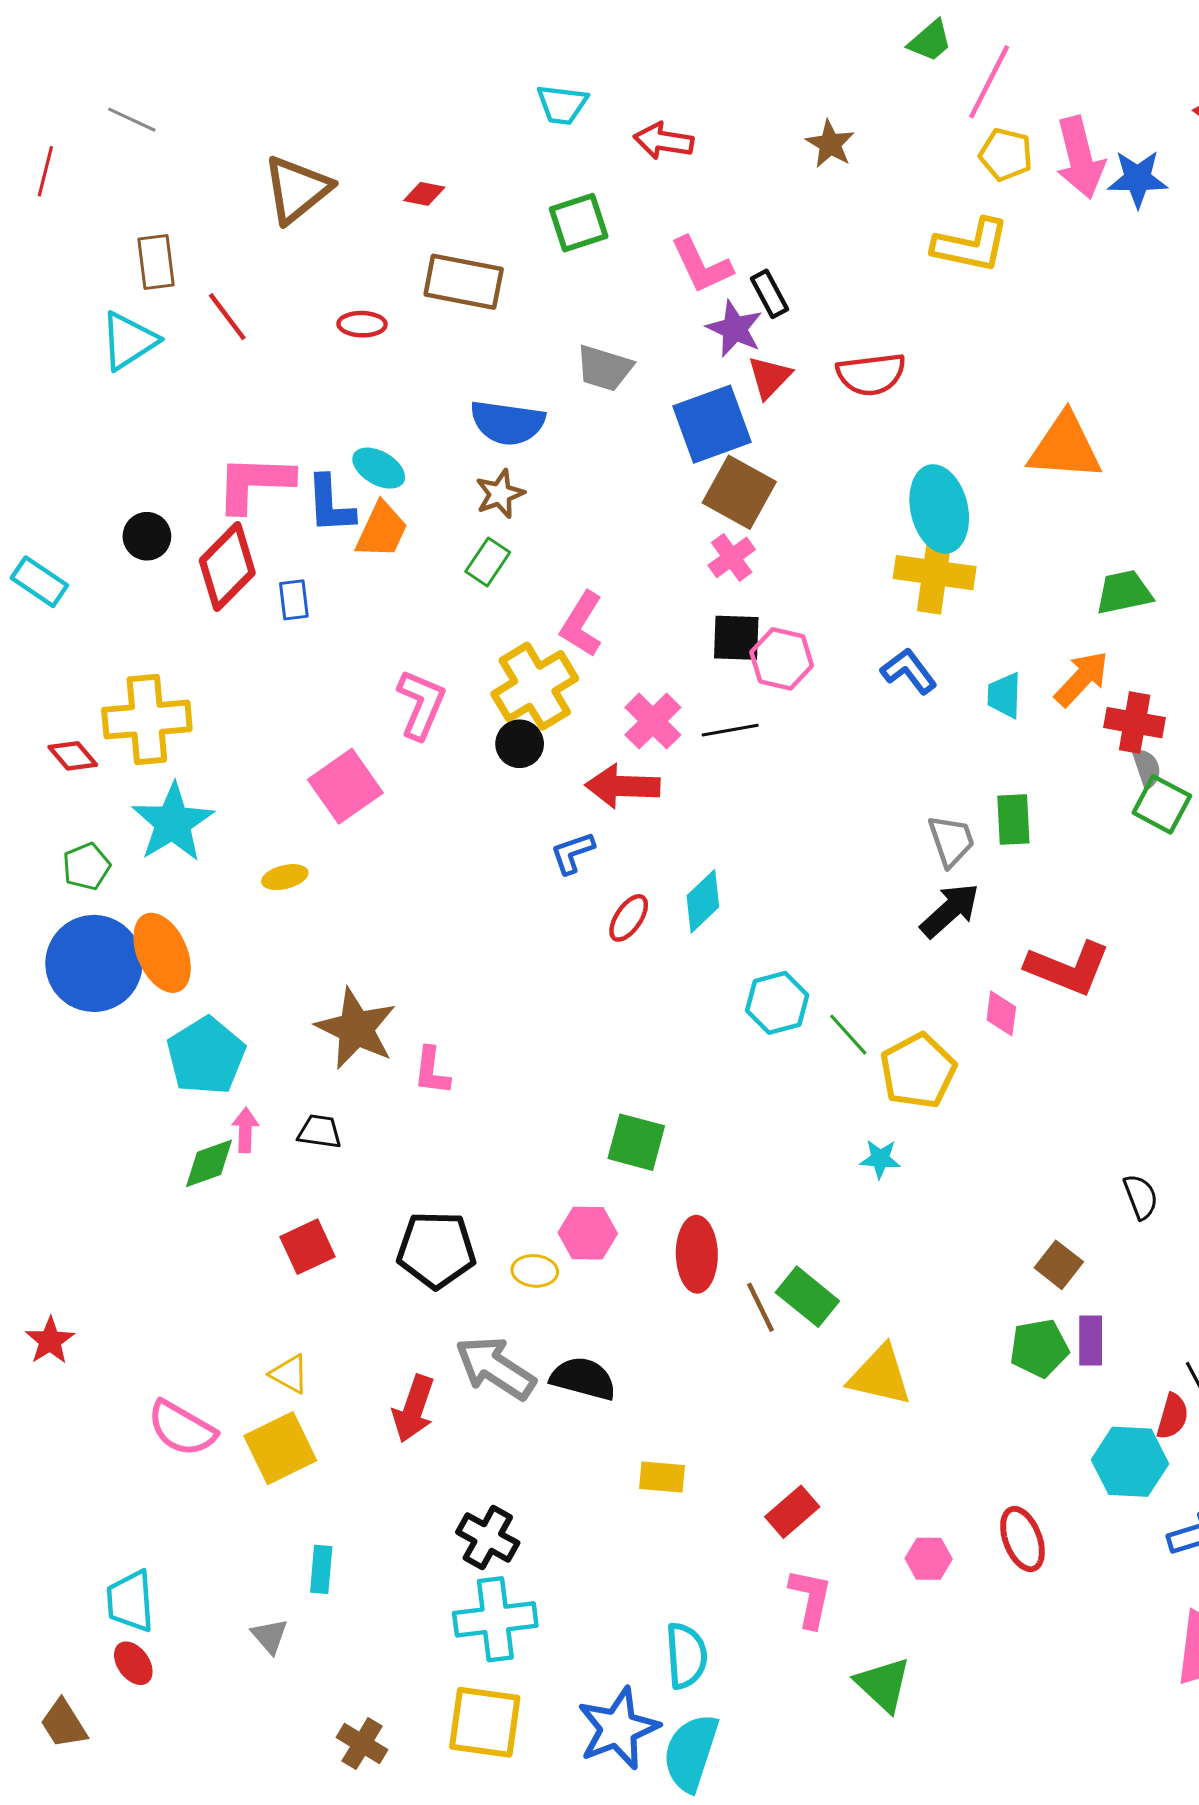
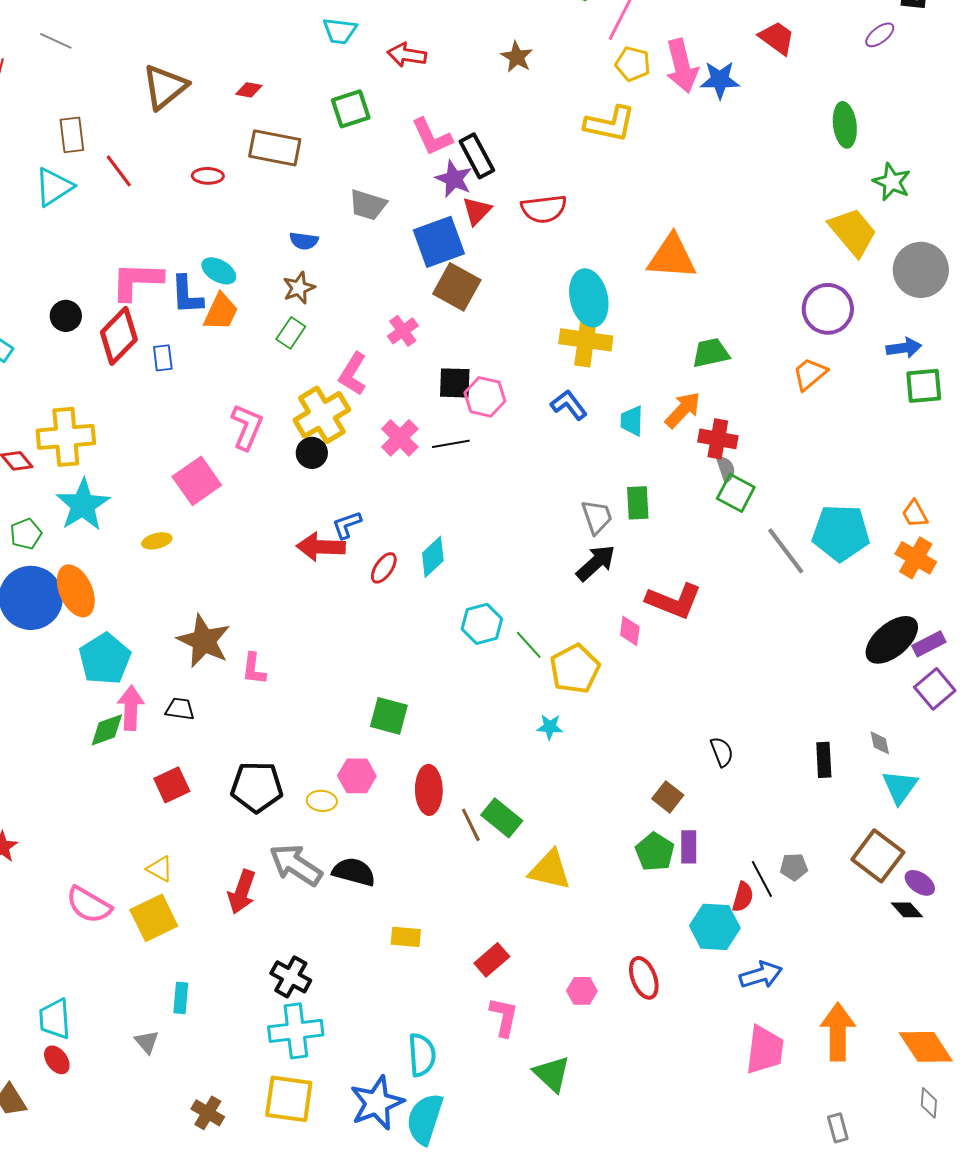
black rectangle: (770, 294) -> (477, 156), size x1.4
blue semicircle: (507, 423) -> (304, 241), size x0.6
pink cross: (732, 557) -> (403, 331), moved
red arrow: (623, 786) -> (321, 547), moved
pink arrow: (245, 1130) -> (131, 708), size x1.5
green pentagon: (1039, 1348) -> (655, 852), turned -30

